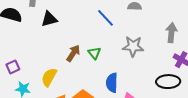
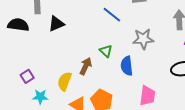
brown arrow: (73, 53) -> (86, 66), moved
blue semicircle: (112, 83) -> (127, 66), moved

